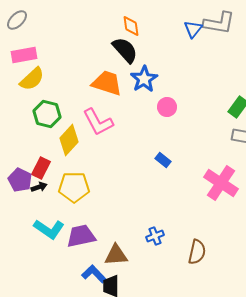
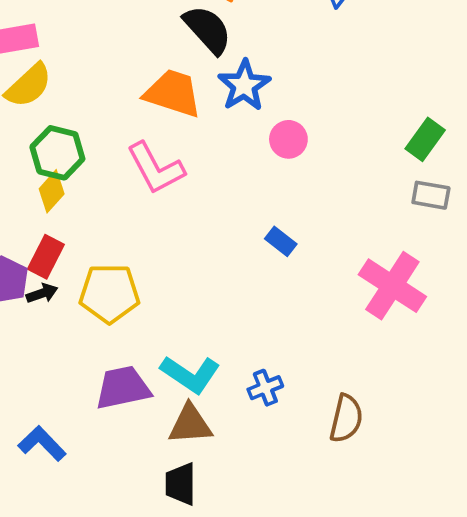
yellow diamond: (69, 140) -> (52, 191), moved, size x0.7
cyan L-shape: (49, 229) -> (190, 374), moved
blue L-shape: (94, 274) -> (42, 444), moved

